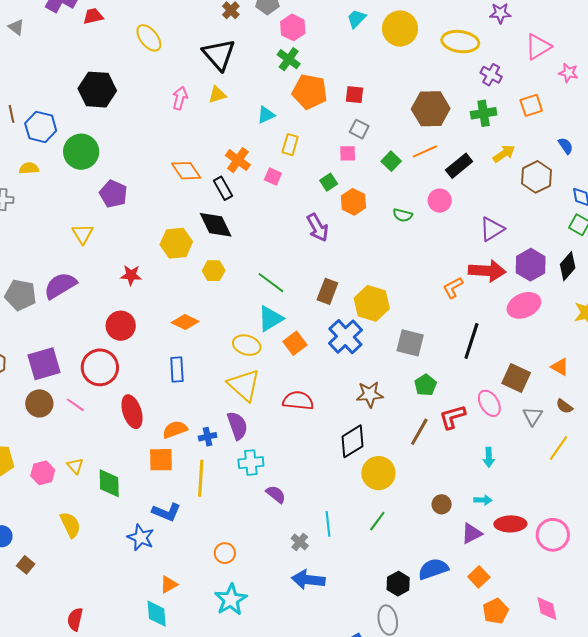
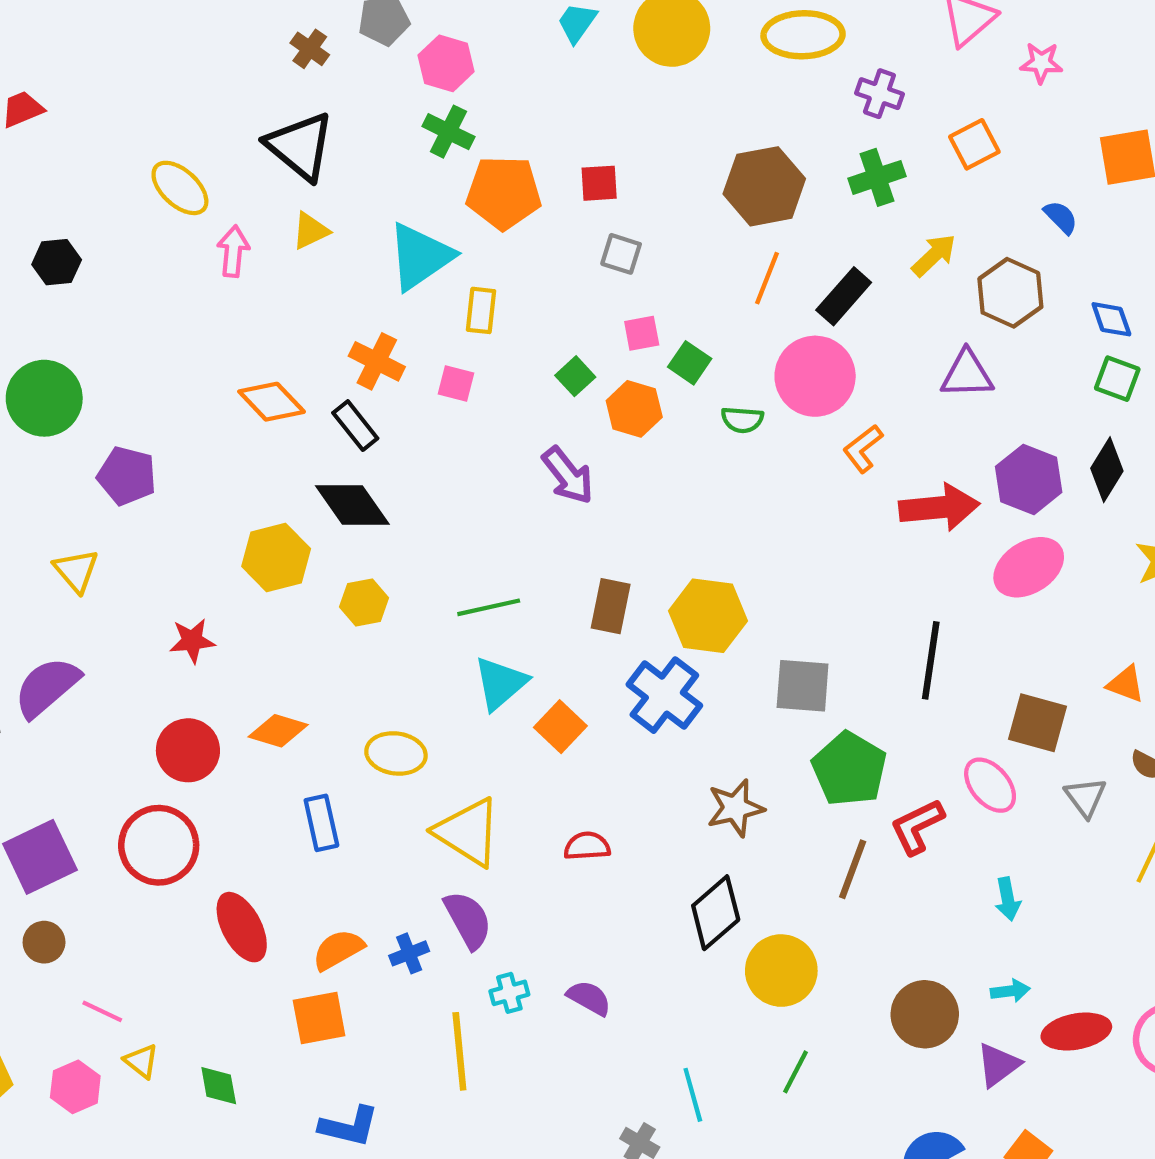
yellow ellipse: (149, 38) -> (180, 188), moved
black hexagon: (97, 90) -> (57, 262), size x0.6
cyan triangle: (266, 115) -> (420, 256), size x1.8
orange line: (425, 151) -> (767, 278), turned -35
pink square: (348, 153) -> (642, 333), moved
green square: (391, 161) -> (690, 363), moved
pink circle: (440, 201) -> (815, 376), size x1.6
purple triangle: (492, 229) -> (967, 374), moved, turned 40
green line: (271, 283) -> (489, 607), turned -40
orange L-shape: (453, 288) -> (863, 449), moved
orange diamond: (185, 322) -> (278, 731), moved
yellow ellipse: (247, 345) -> (396, 753), moved
green pentagon: (425, 385) -> (849, 769), size x1.6
red semicircle: (298, 401) -> (587, 846), size x0.7
brown circle: (39, 403) -> (44, 942), size x0.7
pink line: (75, 405) -> (102, 1011), moved
cyan cross: (251, 463) -> (509, 993), size x0.7
yellow line: (201, 478) -> (459, 1051), moved
green diamond: (109, 483) -> (219, 1086), size x0.7
purple semicircle: (276, 494) -> (589, 998), moved
brown circle: (442, 504) -> (925, 1014), size x1.6

